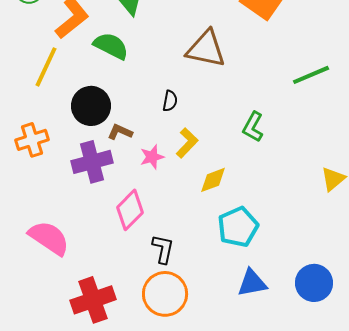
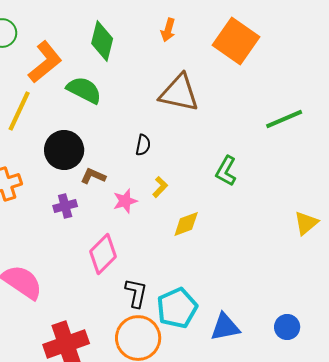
yellow L-shape: (187, 143) -> (160, 187), size x0.7
purple cross: (92, 162) -> (65, 206), size x0.6
cyan pentagon: (238, 227) -> (177, 308), moved
blue circle: (314, 283) -> (287, 327), size x0.7

